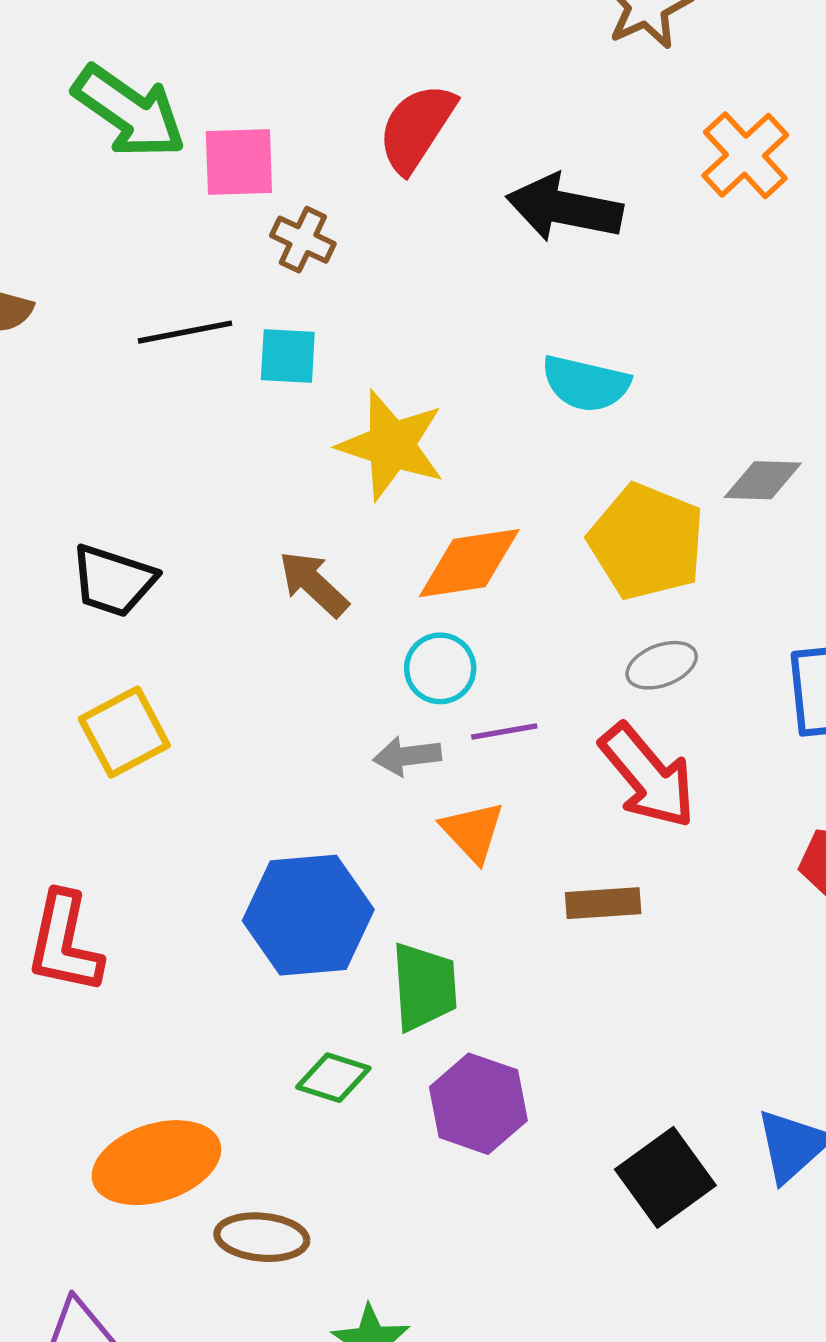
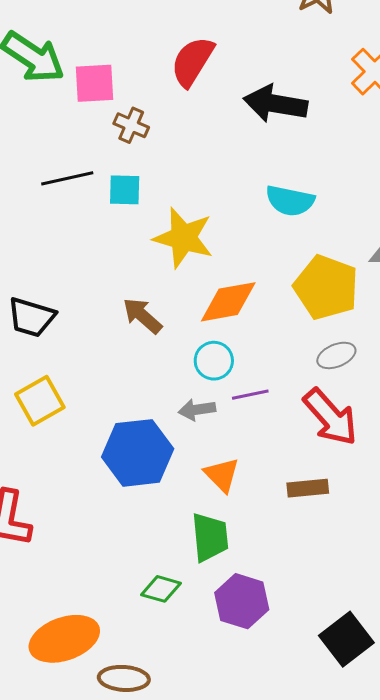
orange triangle: (473, 832) -> (222, 475), moved
blue hexagon: (308, 915) -> (138, 453), moved

